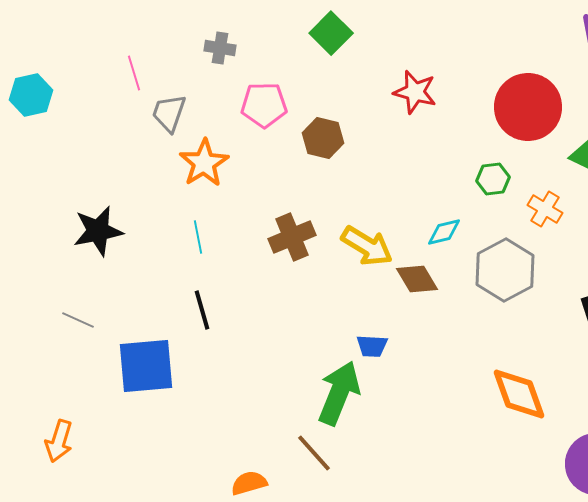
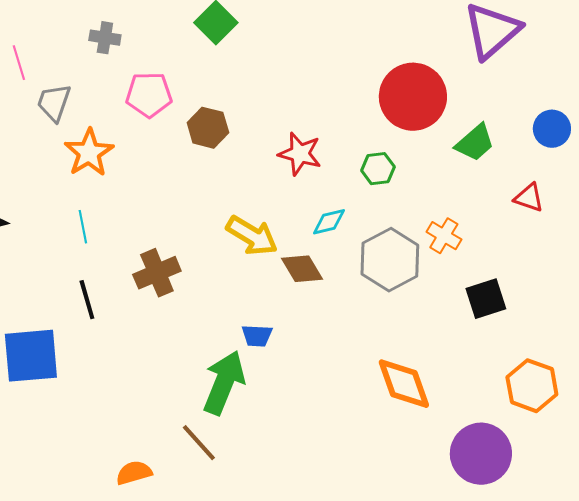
red star: (415, 92) -> (300, 154), moved
orange cross: (545, 209) -> (444, 236), moved
brown cross: (292, 237) -> (157, 273), moved

